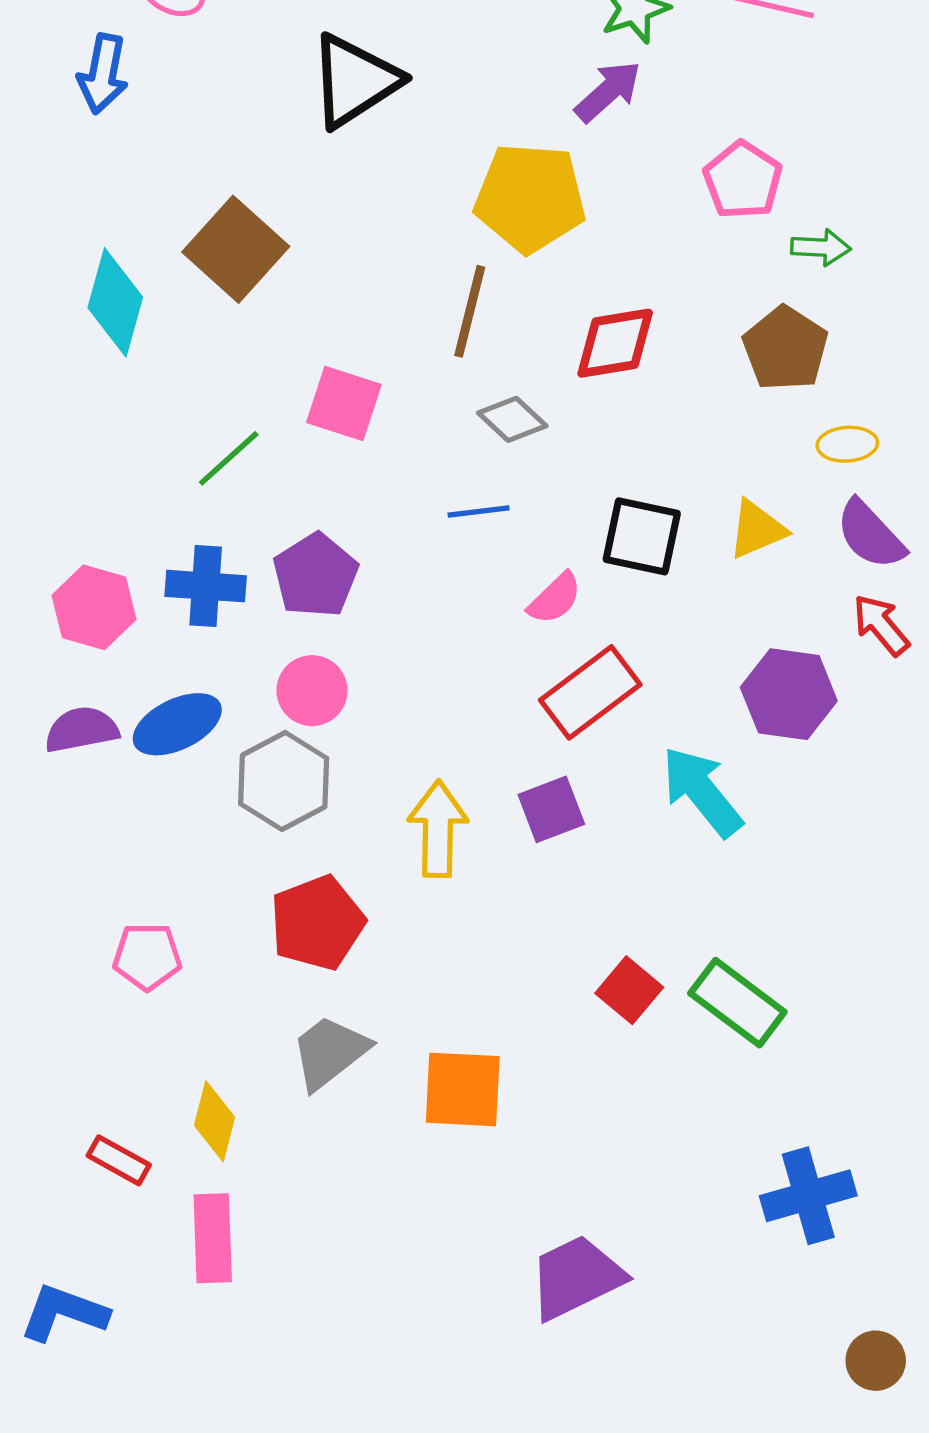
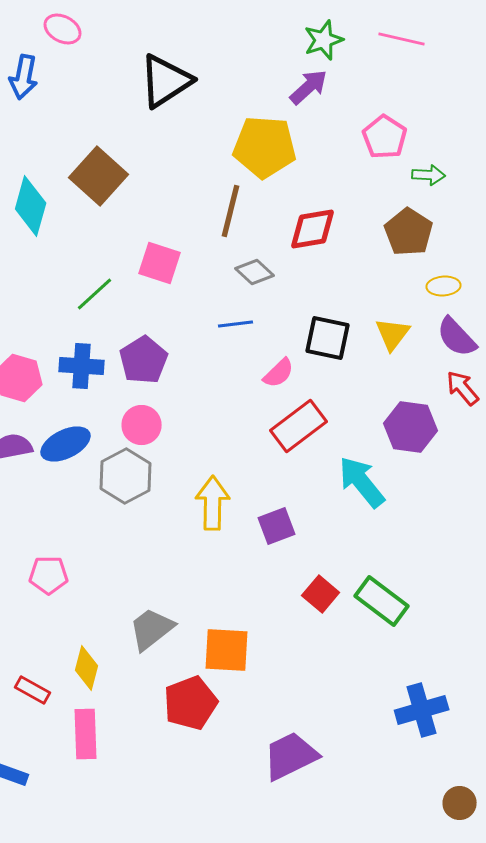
yellow triangle: (757, 529) -> (393, 334), turned -30
purple square: (551, 809) -> (277, 526), moved
red pentagon: (317, 923) -> (191, 703), moved

